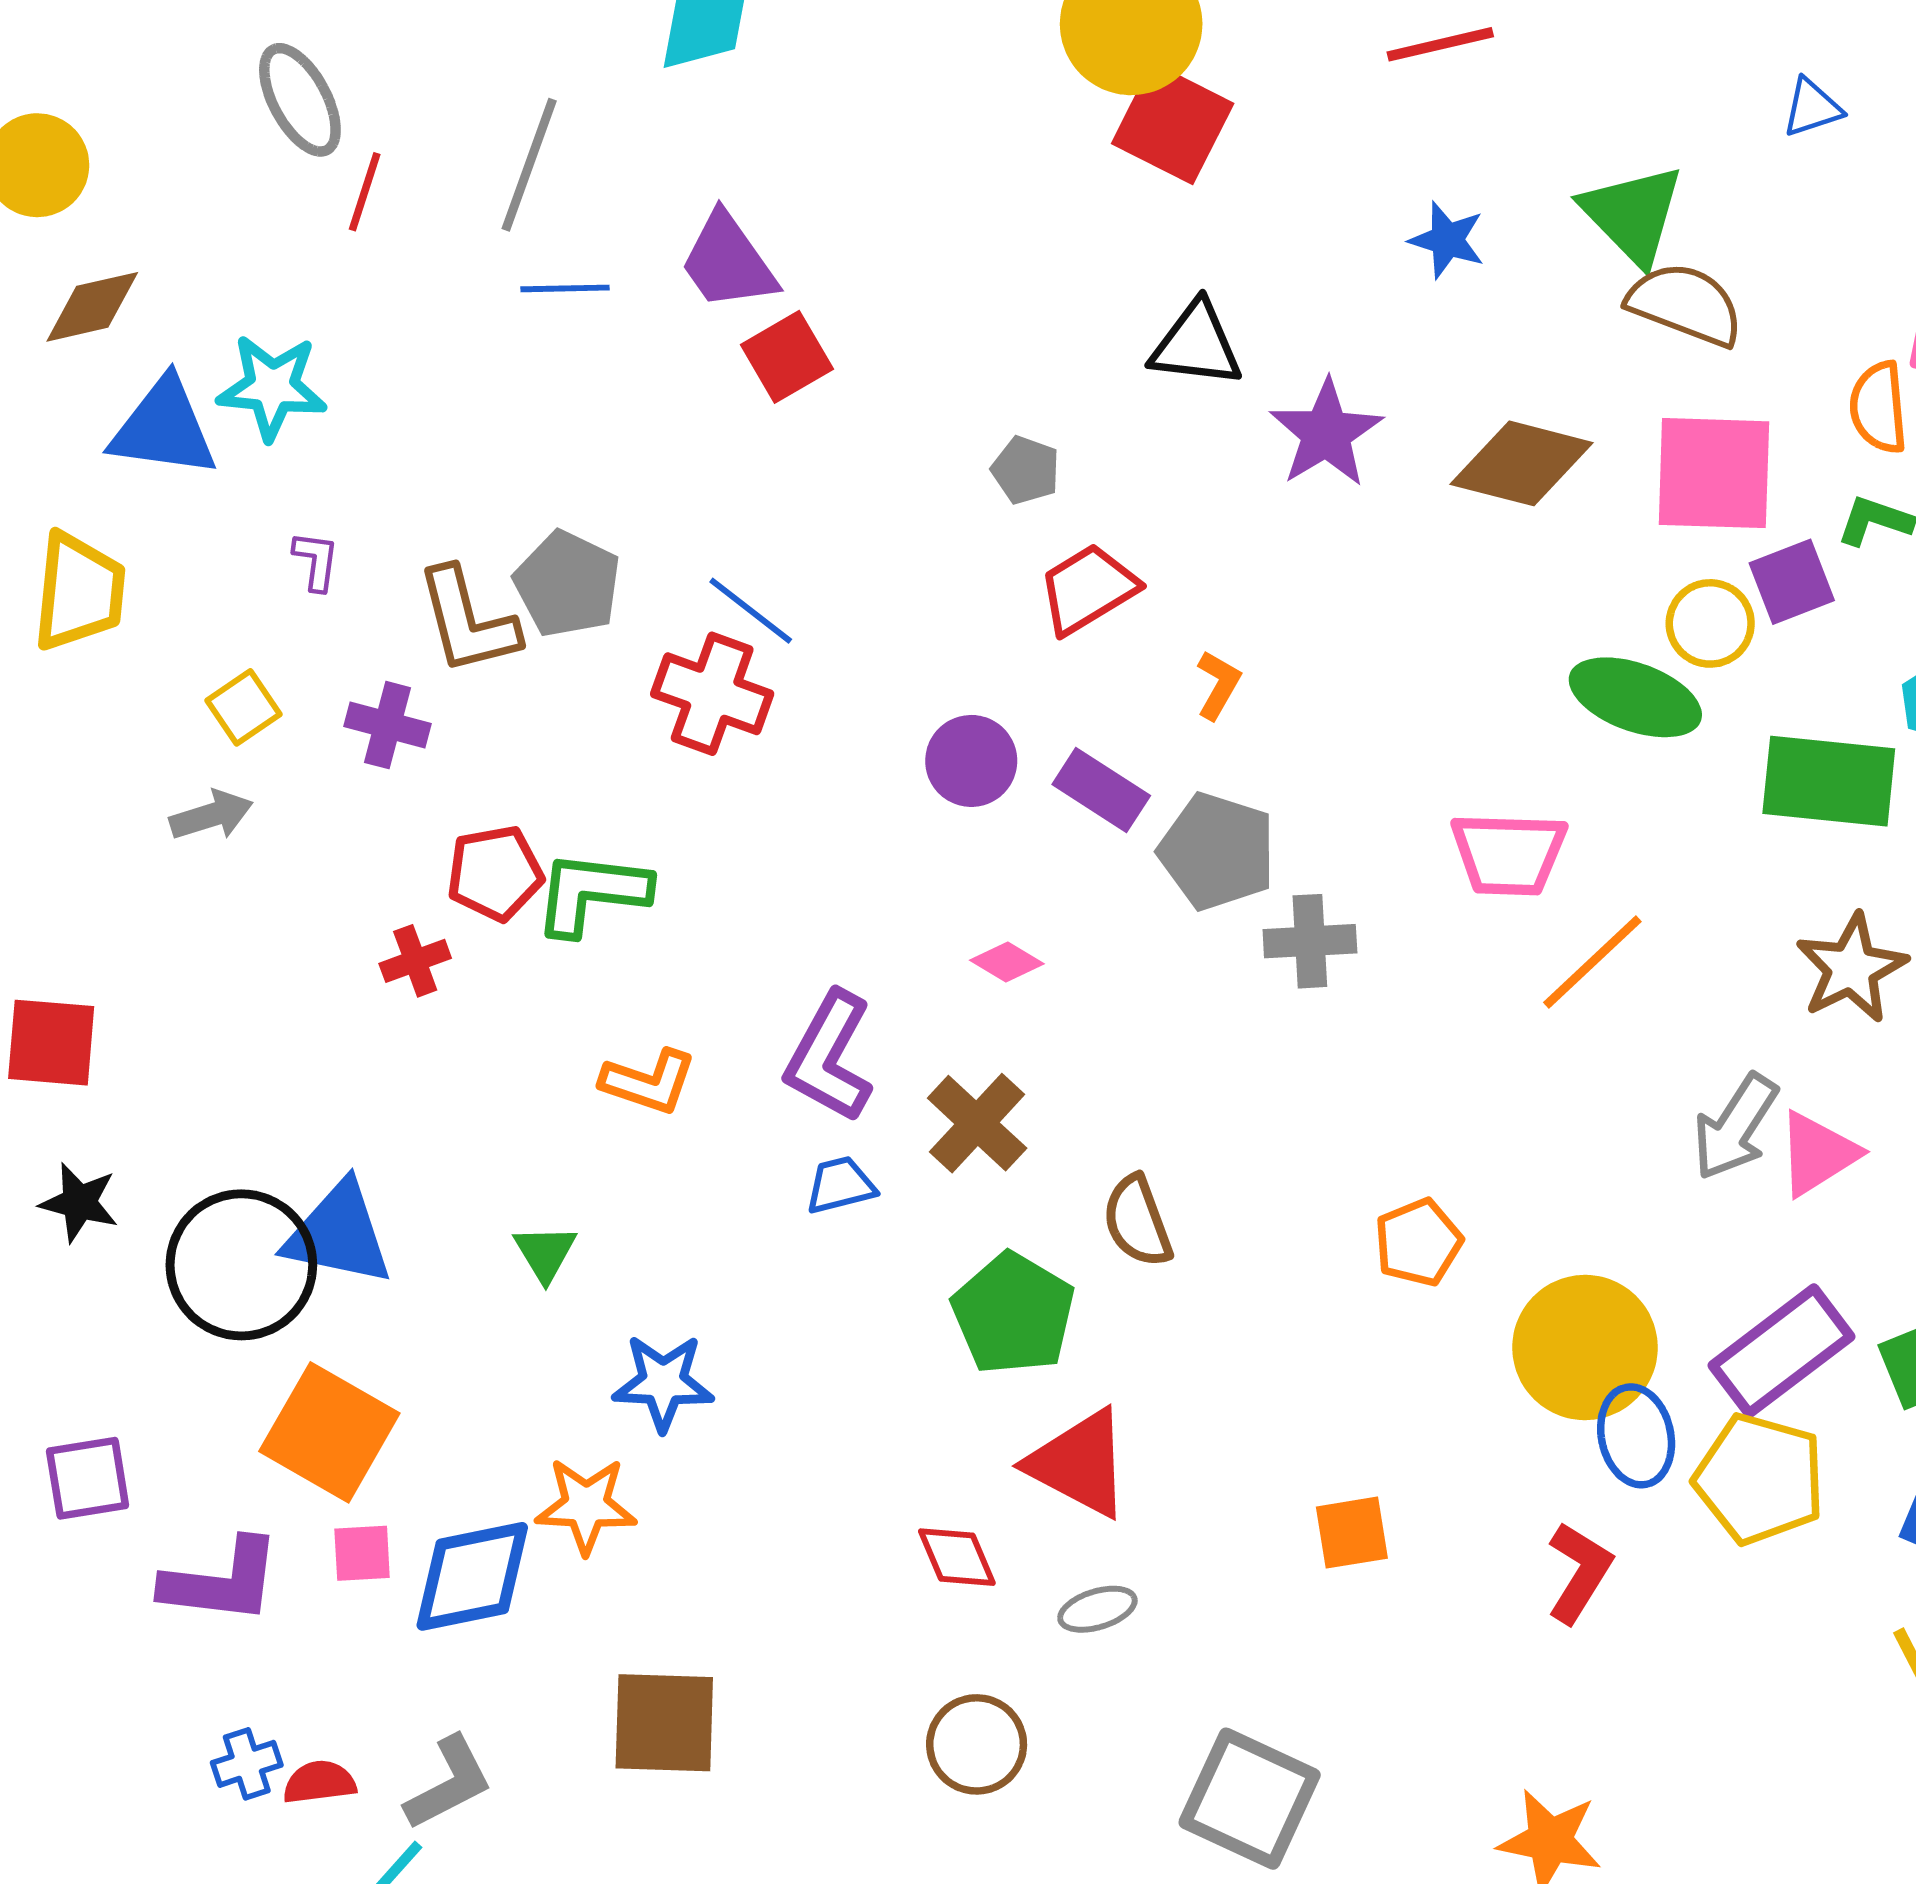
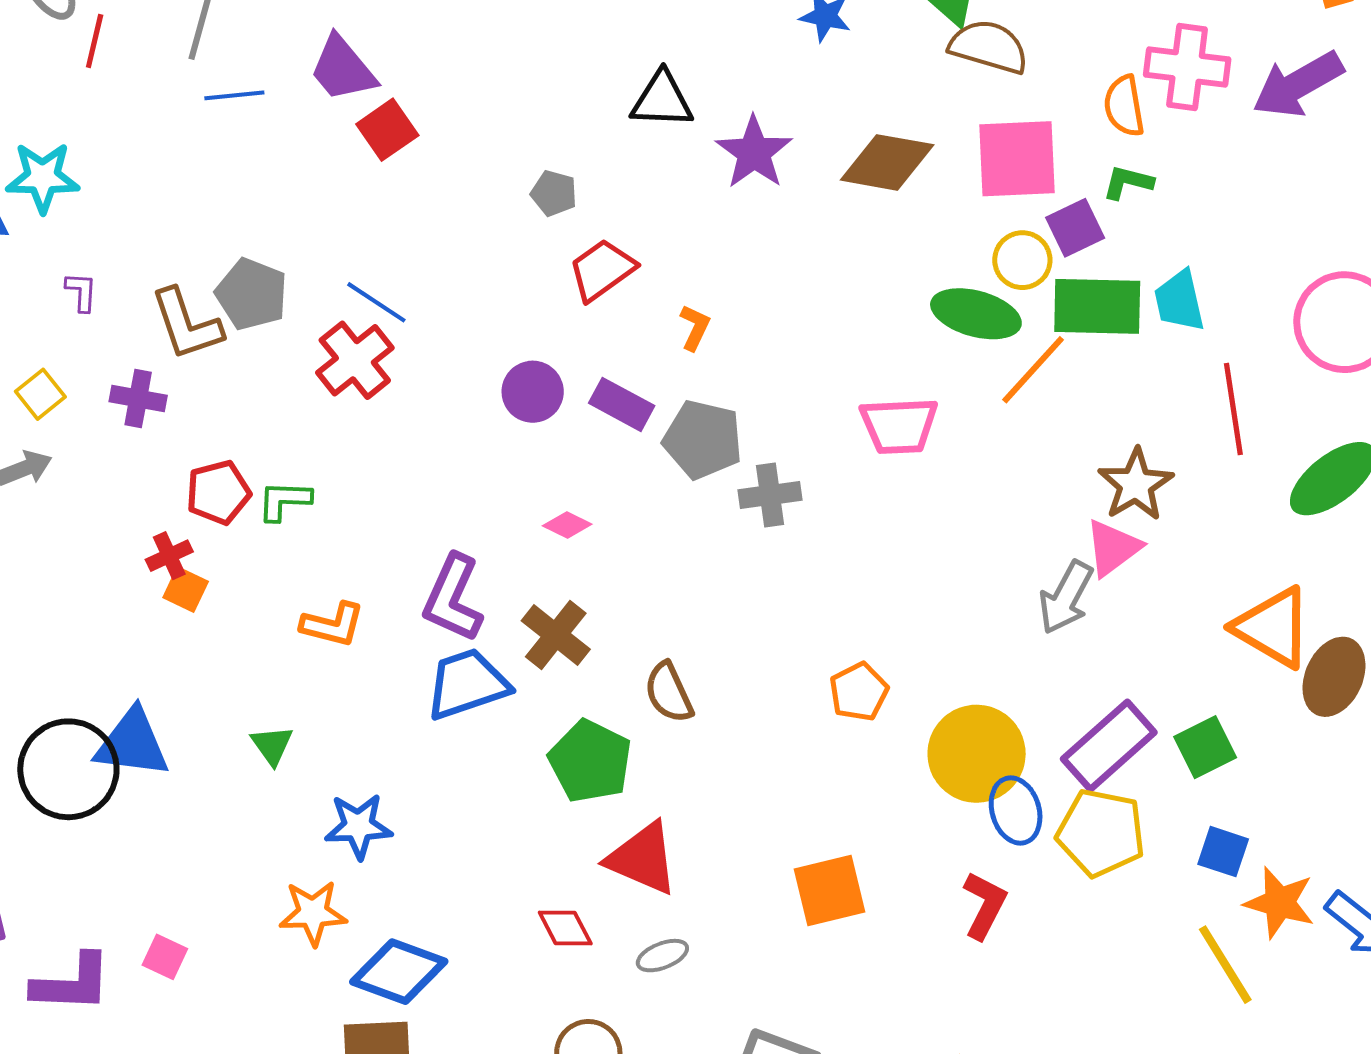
red cross: (712, 694) -> (355, 360), turned 36
green rectangle: (1829, 781) -> (1097, 306), moved
green L-shape: (592, 893) -> (284, 501), size x0.7
orange line: (1592, 962) -> (1033, 370), moved
pink triangle: (1817, 1154) -> (1113, 548), moved
blue trapezoid: (840, 1185) -> (467, 684), size x1.8
orange square: (329, 1432) -> (186, 589), moved, size x0.5
orange square: (1352, 1533) -> (830, 891), size x1.4
pink square: (362, 1553) -> (165, 957), turned 33
blue diamond: (472, 1576) -> (399, 972), moved, turned 36

